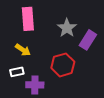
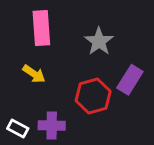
purple rectangle: (88, 40) -> (130, 80), moved
white rectangle: (17, 72) -> (18, 128), moved, turned 40

